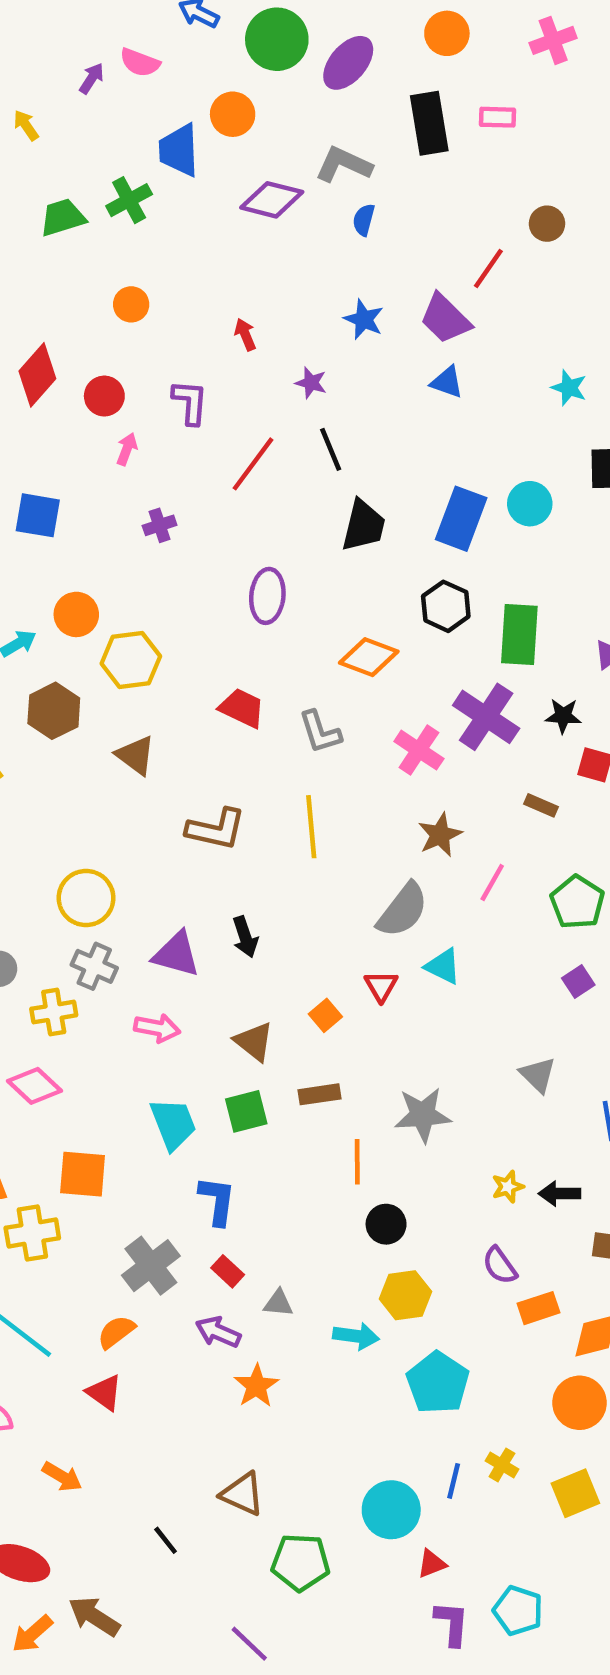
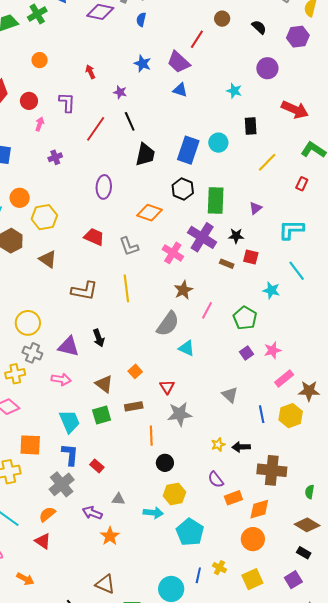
brown rectangle: (541, 805) -> (227, 264), moved
red triangle: (381, 986) -> (167, 387), moved
blue L-shape: (217, 1201) -> (70, 455), moved
red rectangle: (228, 1271) -> (97, 466), moved

